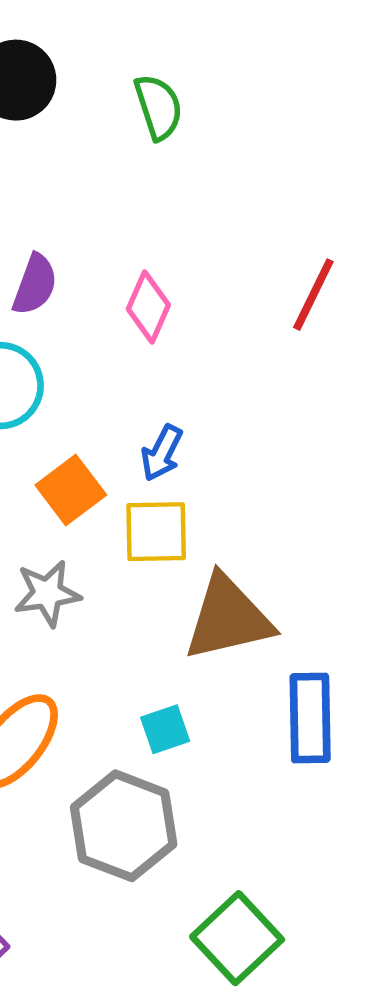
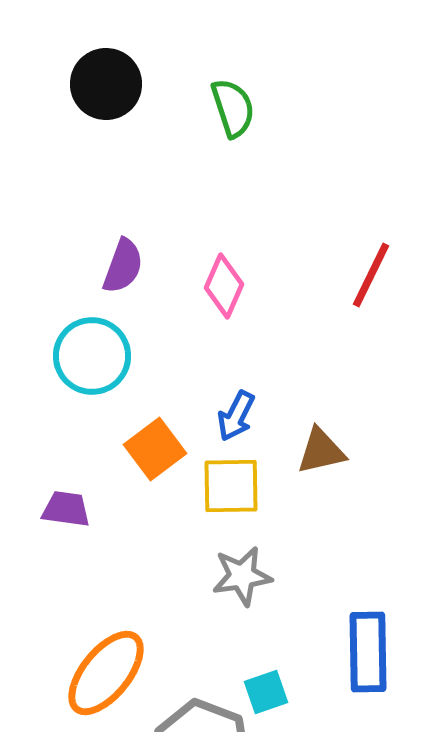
gray star: (47, 593) -> (242, 576), moved
brown triangle: (228, 618) -> (321, 451), moved, size x0.6
cyan square: (165, 729) -> (266, 692), moved

